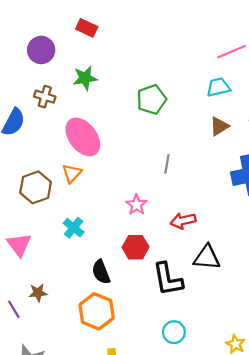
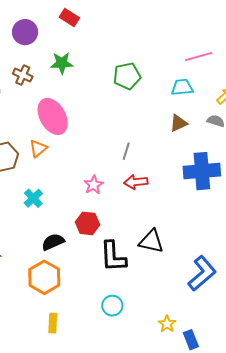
green pentagon: (152, 99) -> (127, 76), moved
red arrow: (183, 221) -> (136, 182), moved
black semicircle: (101, 272) -> (53, 242), turned 80

